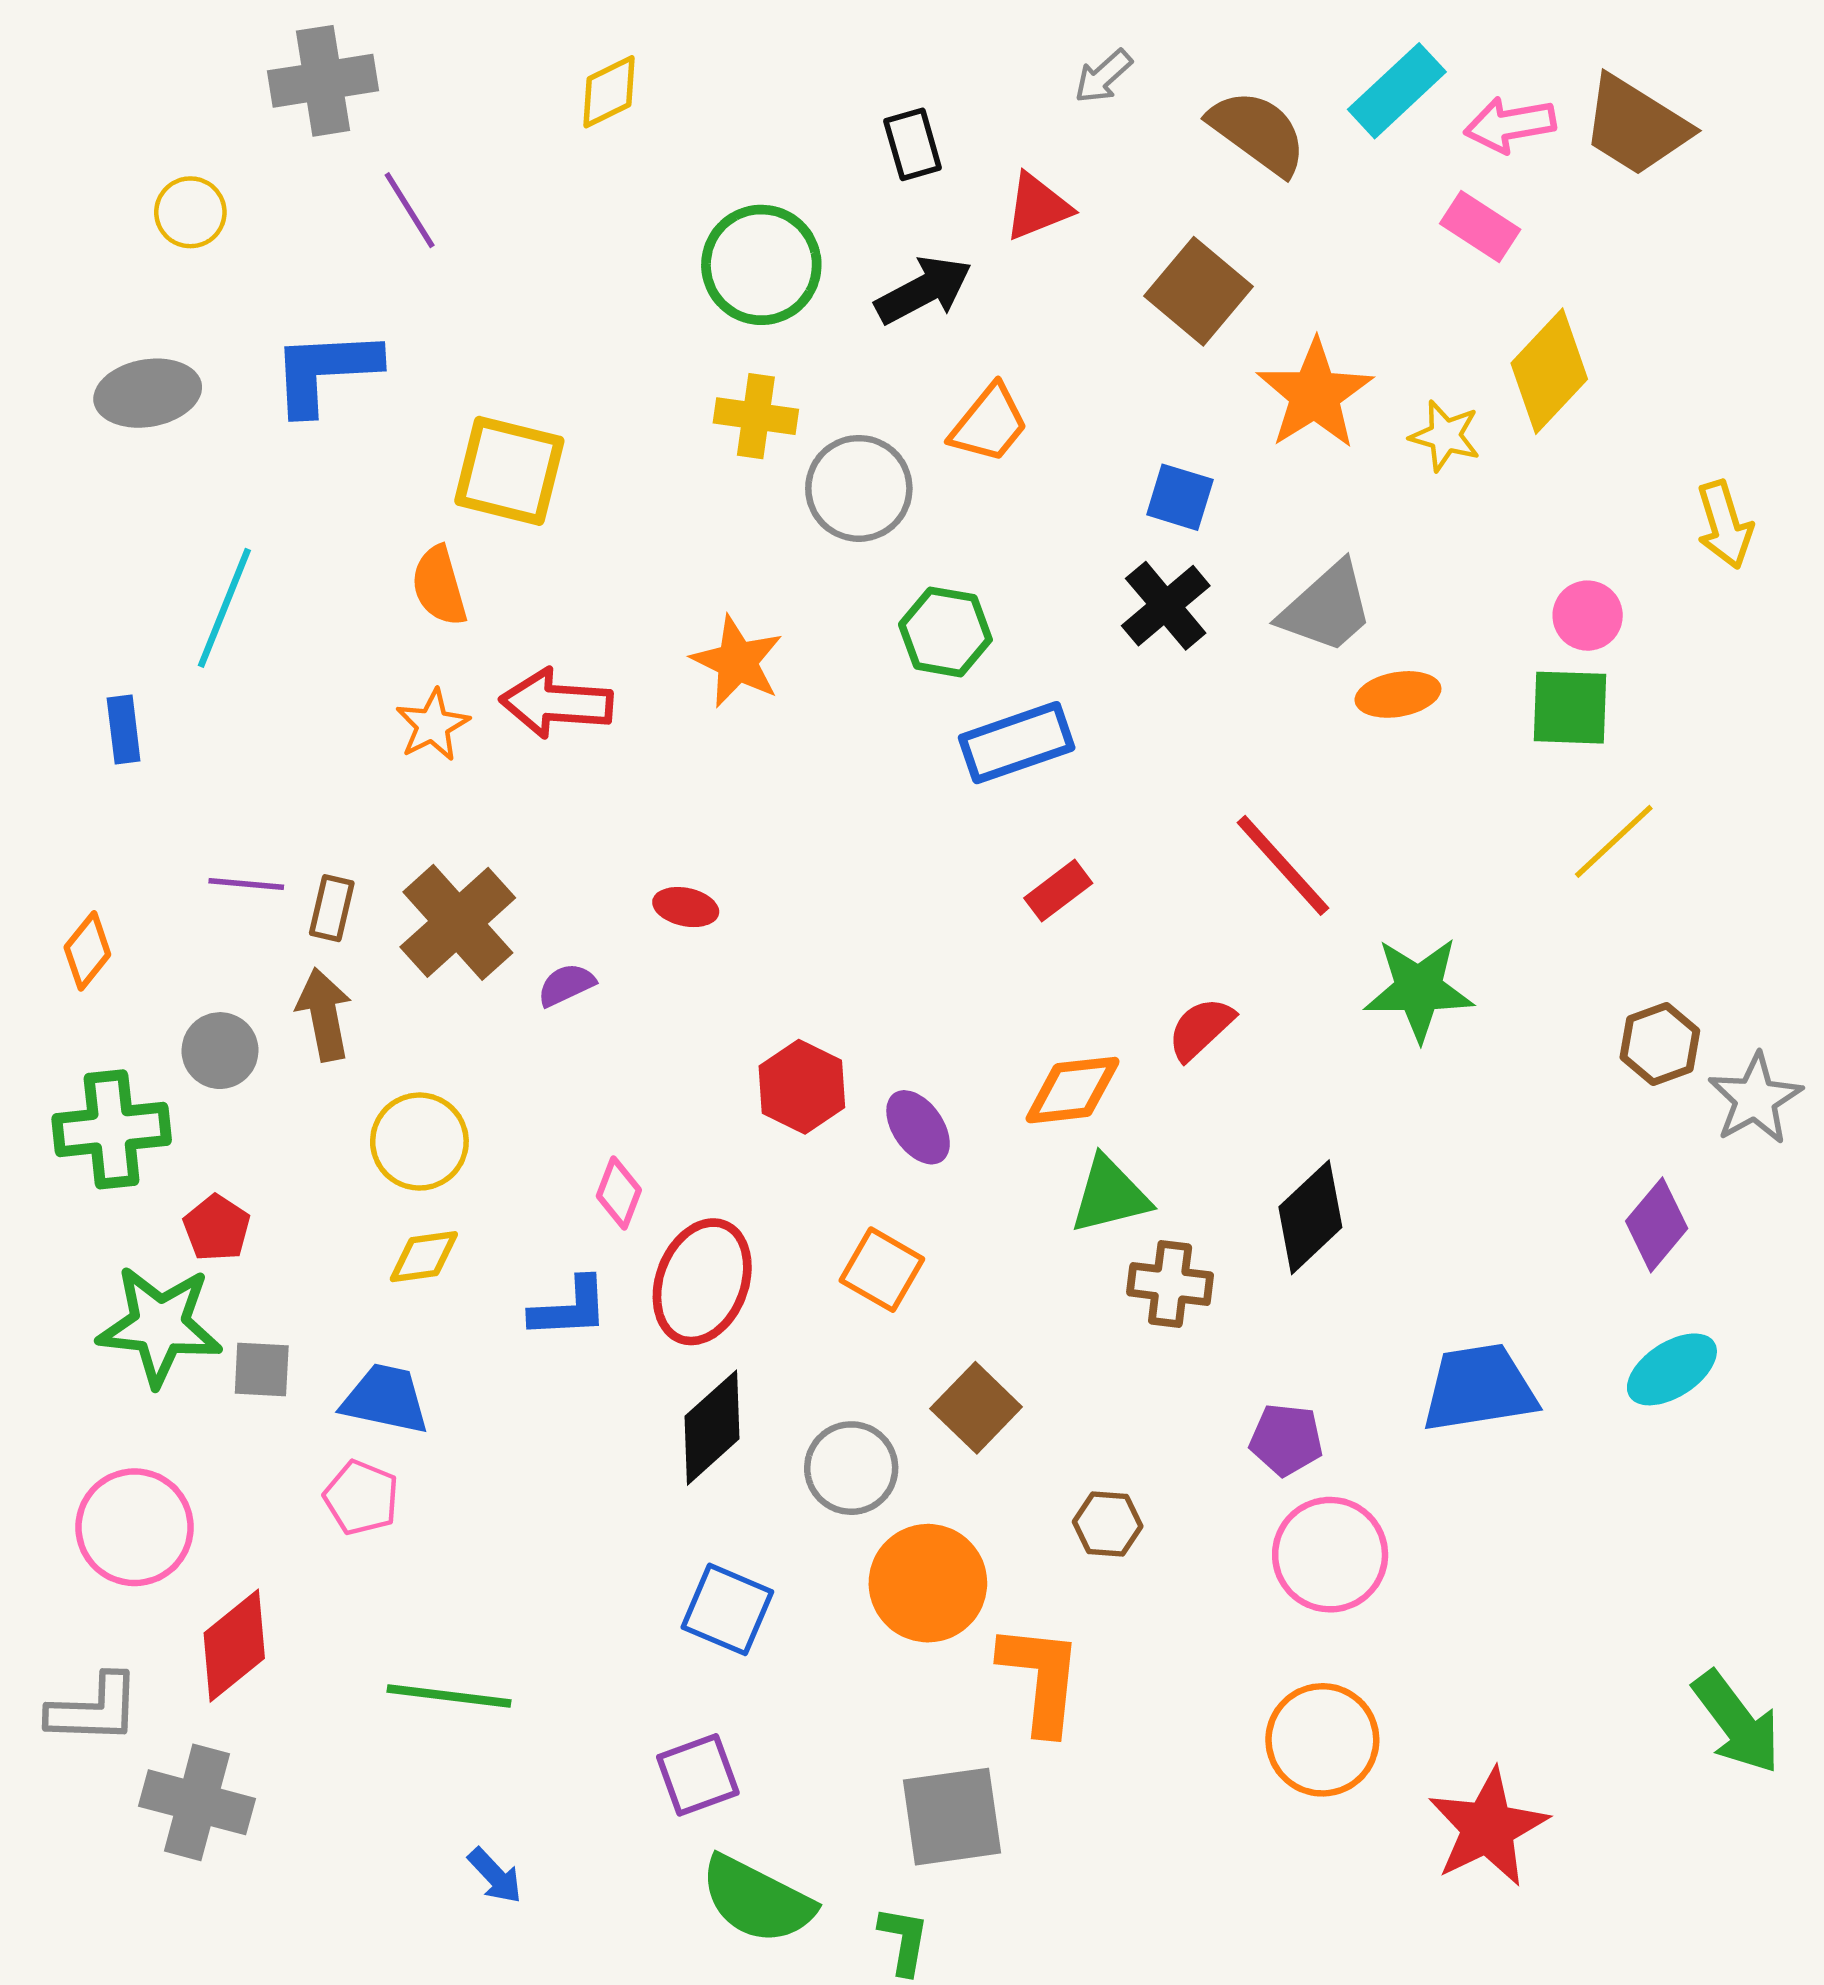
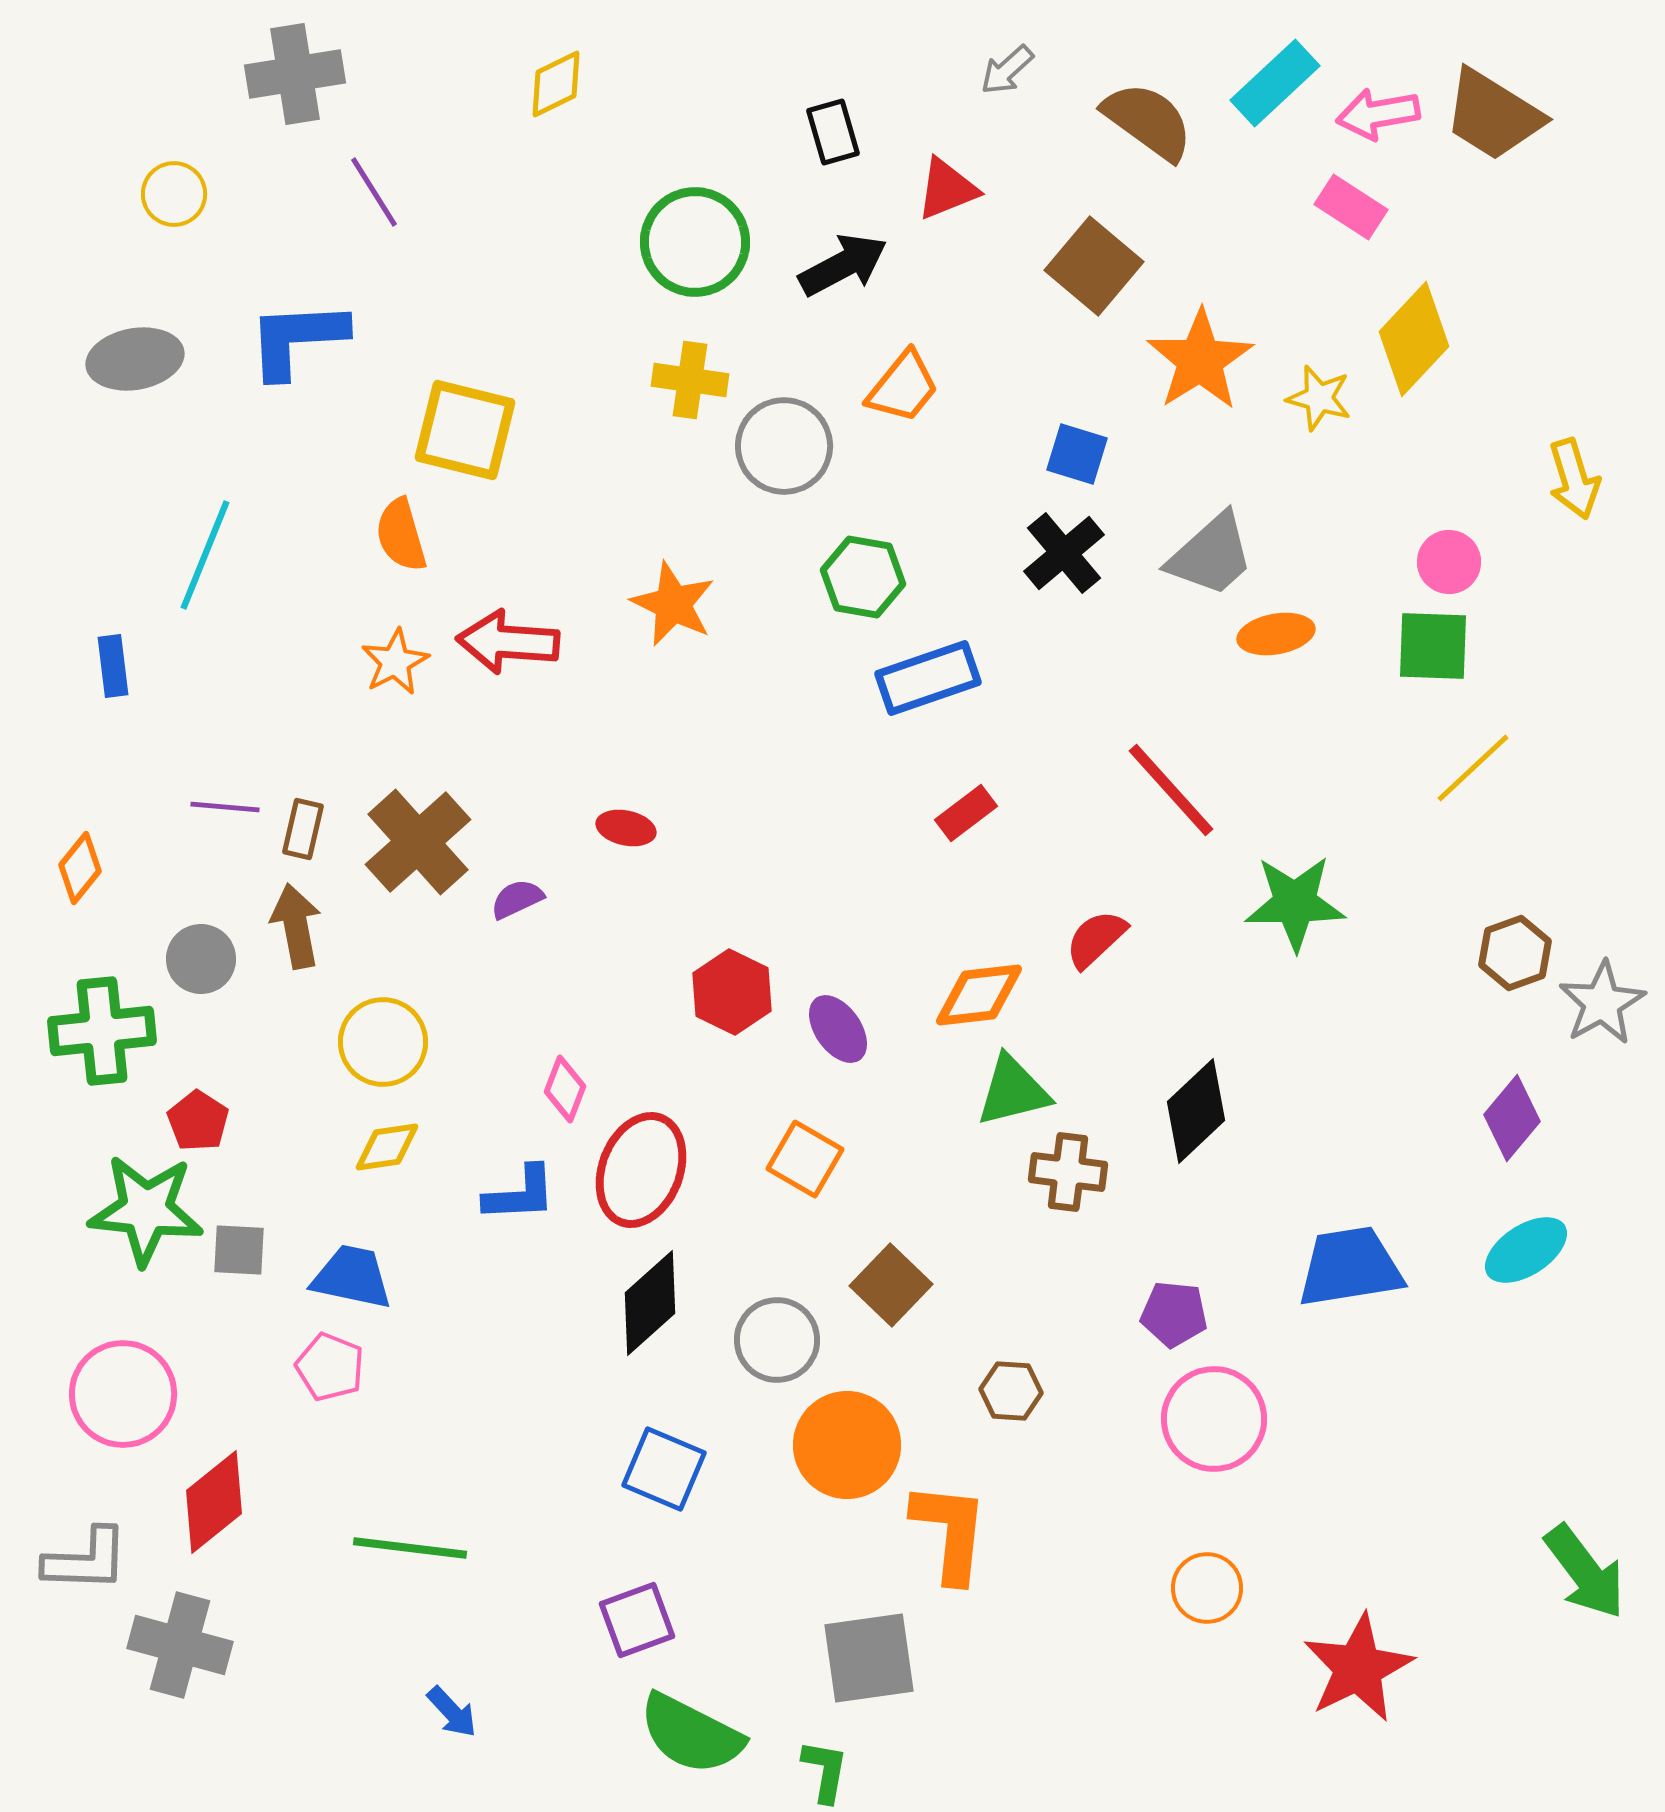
orange circle: (1322, 1740) -> (1207, 1588), size x0.7

